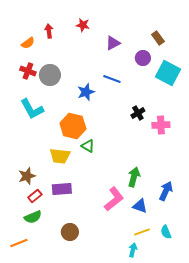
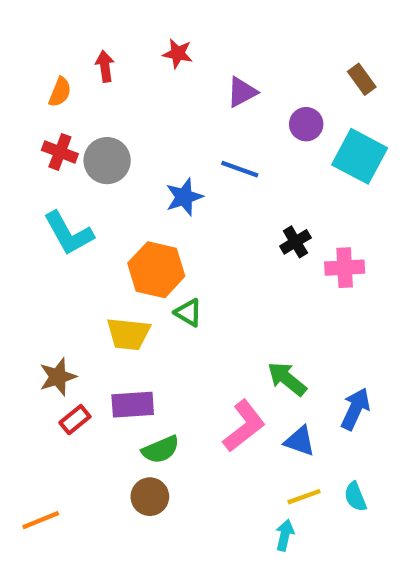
brown rectangle: (158, 38) -> (362, 79), moved
orange semicircle: (28, 43) -> (60, 92), turned -32
green arrow: (134, 177) -> (287, 379), turned -66
green semicircle: (33, 217) -> (161, 450), moved

